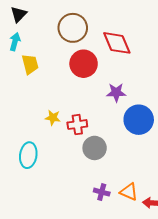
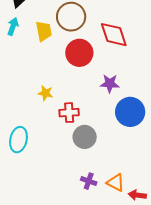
yellow trapezoid: (30, 64) -> (44, 31), moved
yellow star: (53, 118) -> (45, 93), moved

